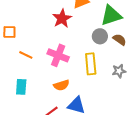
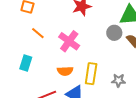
yellow rectangle: (91, 64) -> (91, 74), moved
gray star: (119, 71) -> (118, 80), moved

